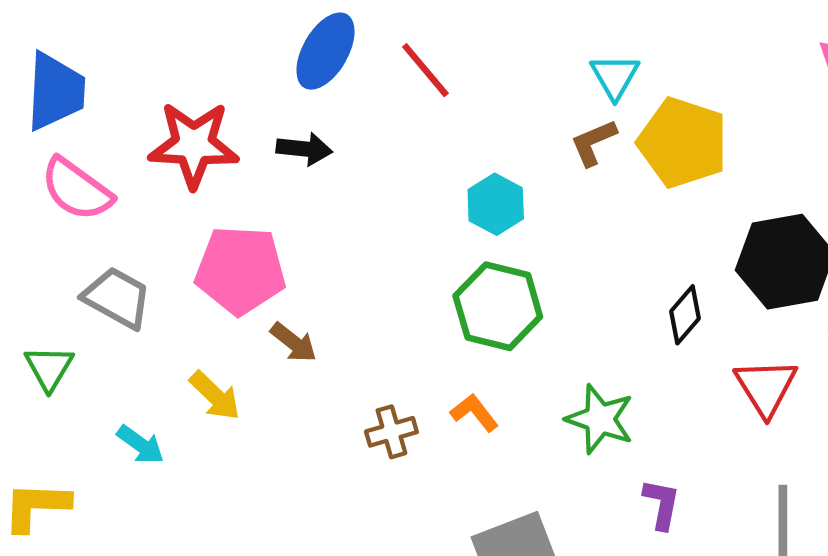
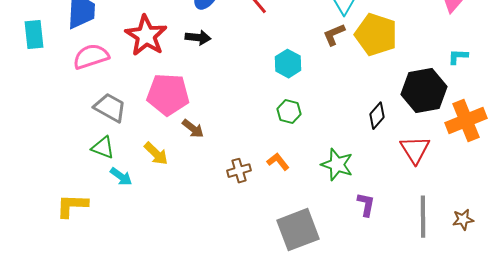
red star: (194, 145) -> (146, 36), turned 30
pink semicircle: (77, 189) -> (91, 57), turned 126
green hexagon: (498, 306) -> (289, 112), size x0.6
green triangle: (49, 368) -> (103, 148), moved, turned -40

